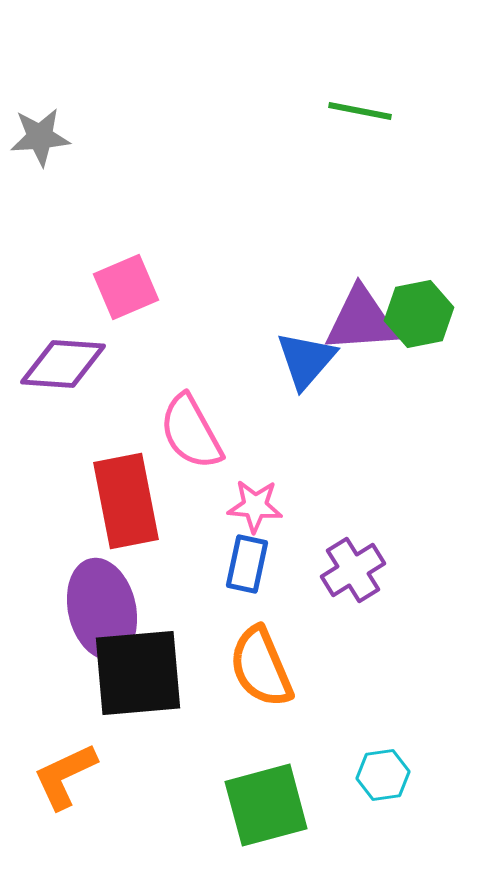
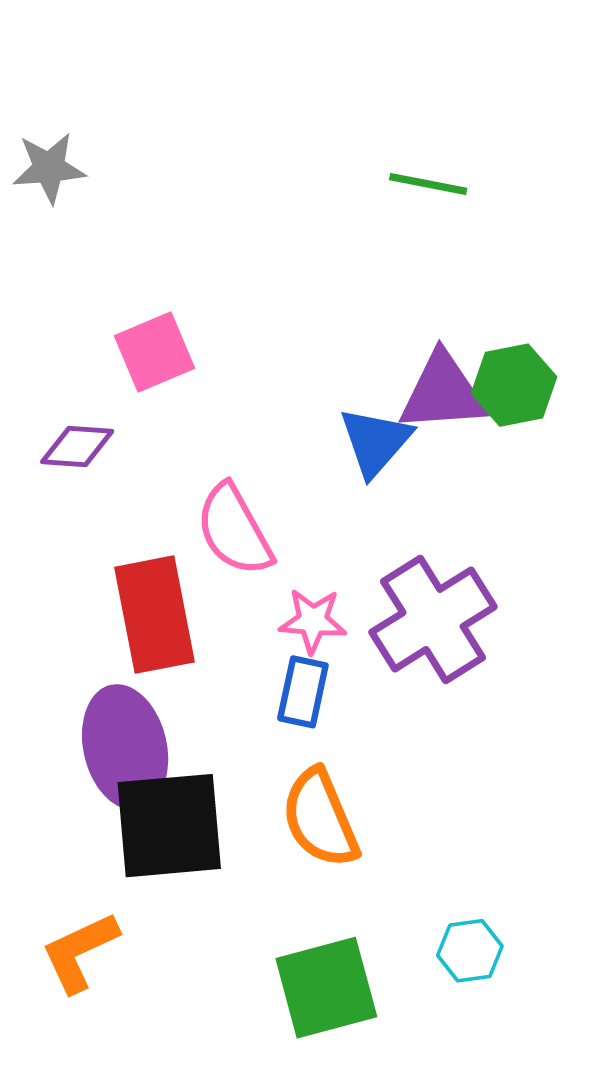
green line: (360, 111) -> (428, 184), moved
purple diamond: (63, 364) -> (77, 446), size x0.7
purple cross: (353, 570) -> (433, 619), moved, size x1.6

